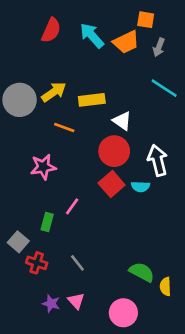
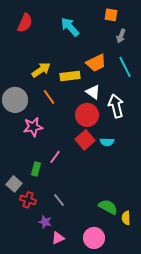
red semicircle: (51, 30) -> (25, 23), moved
orange trapezoid: (126, 42) -> (96, 63), moved
cyan line: (164, 88) -> (125, 67), turned 30
gray circle: (20, 100) -> (15, 100), moved
orange line: (64, 127) -> (49, 97), turned 35
white arrow: (158, 160) -> (116, 106), moved
pink triangle: (76, 301) -> (58, 238), moved, turned 48
purple star: (51, 304) -> (45, 222), moved

